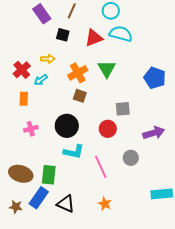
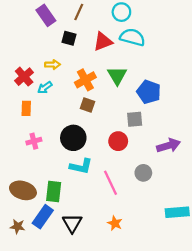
blue pentagon: (155, 78) -> (149, 92), moved
black triangle: (66, 204) -> (72, 223), turned 36

